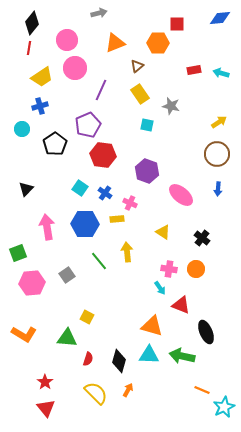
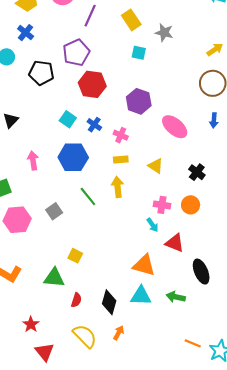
blue cross: (40, 106) -> (26, 33), turned -35
black pentagon: (55, 144) -> (41, 73), turned -30
yellow rectangle: (117, 219) -> (121, 159), moved
pink arrow: (47, 227) -> (33, 161), size x0.7
green arrow: (182, 356) -> (176, 297), size x0.7
orange line: (202, 390) -> (193, 343), moved
red triangle: (46, 408) -> (45, 352), moved

